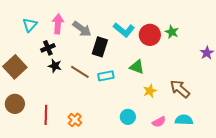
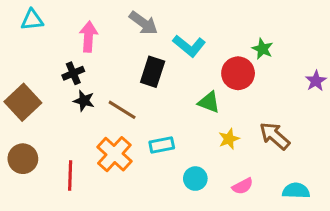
cyan triangle: (30, 25) -> (32, 20), moved, turned 42
gray arrow: (82, 29) -> (143, 23), moved
red circle: (150, 35) -> (238, 73), moved
cyan rectangle: (106, 76) -> (162, 145), moved
orange cross: (75, 120) -> (114, 154), moved, size x1.6
cyan semicircle: (184, 120) -> (296, 191), moved

